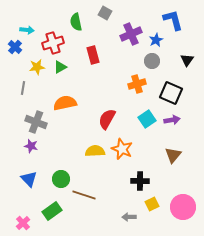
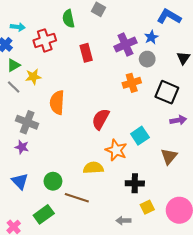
blue L-shape: (173, 20) -> (169, 17), turned -45
purple cross: (131, 34) -> (125, 45), moved
yellow star: (37, 67) -> (33, 77), moved
green triangle: (60, 67) -> (14, 65), moved
gray line: (23, 88) -> (14, 87), turned -56
orange semicircle: (65, 103) -> (57, 103), turned -75
cyan square: (147, 119) -> (140, 136), moved
purple arrow: (172, 120) -> (178, 120), moved
yellow semicircle: (95, 151) -> (93, 168), moved

